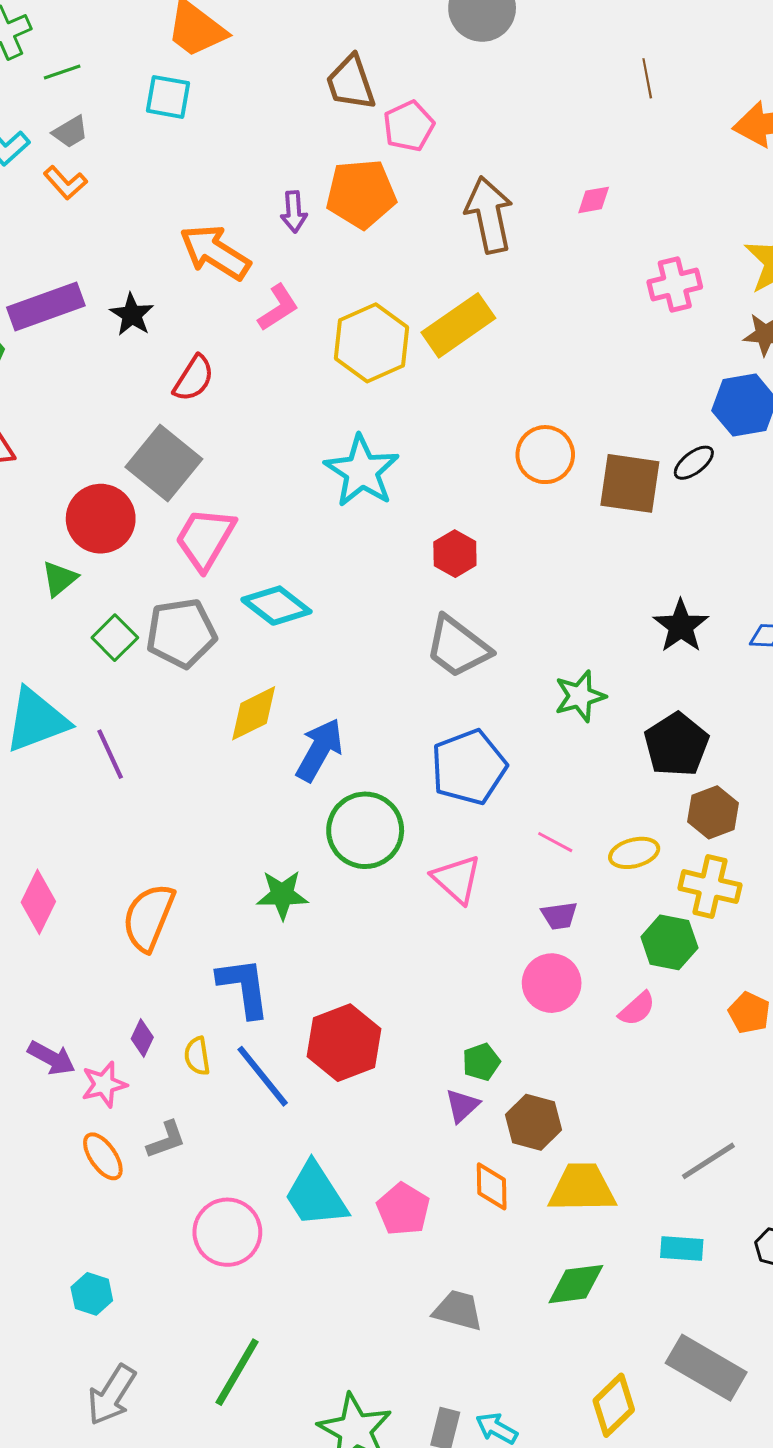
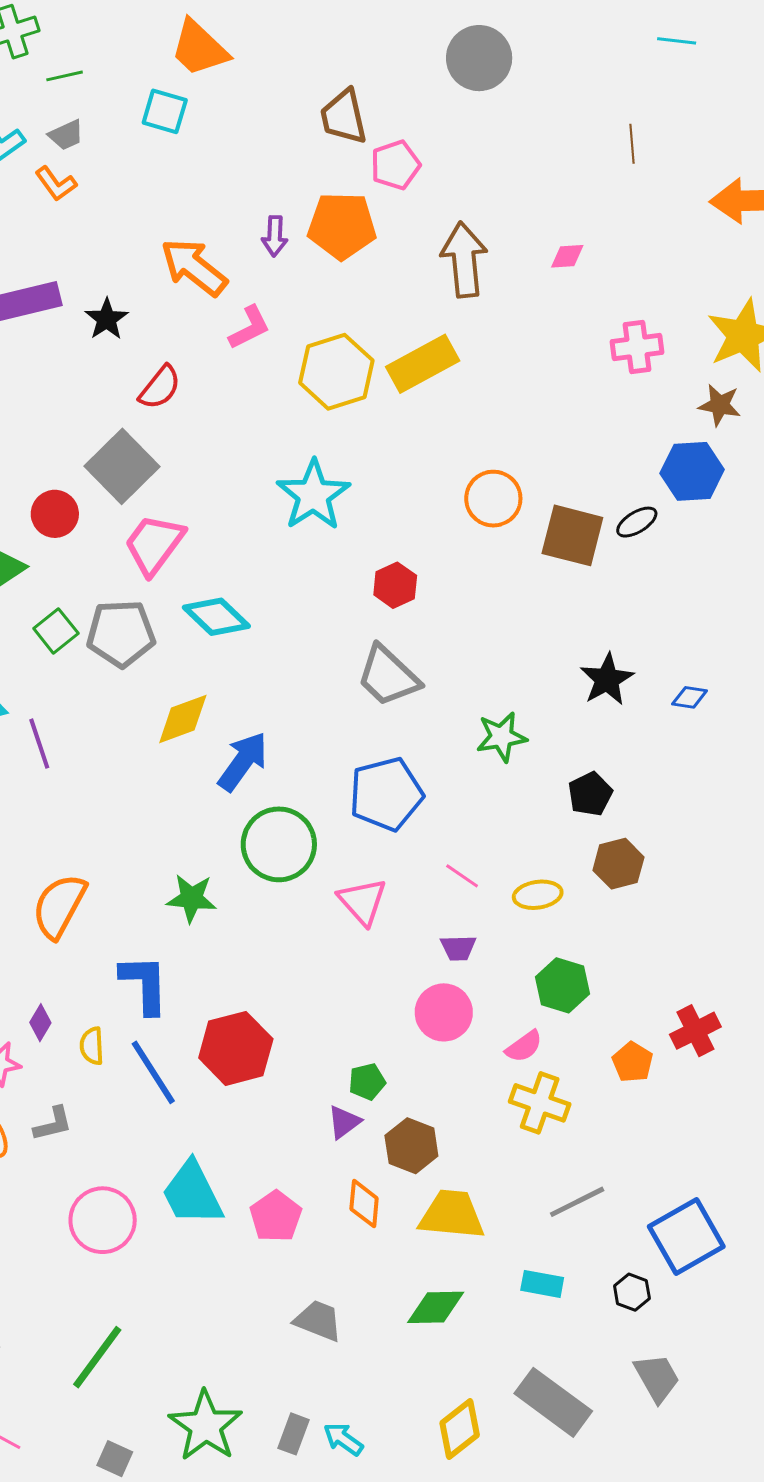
red circle: (101, 519) -> (55, 514), size x0.7
black pentagon: (676, 745) -> (590, 794), size x0.7
yellow cross: (710, 887) -> (540, 1103), moved

